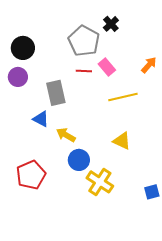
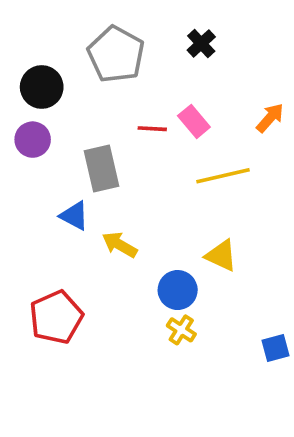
gray pentagon: (84, 41) -> (116, 54), moved
blue circle: (79, 160) -> (178, 290), moved
yellow cross: (100, 182) -> (181, 330), size x0.6

